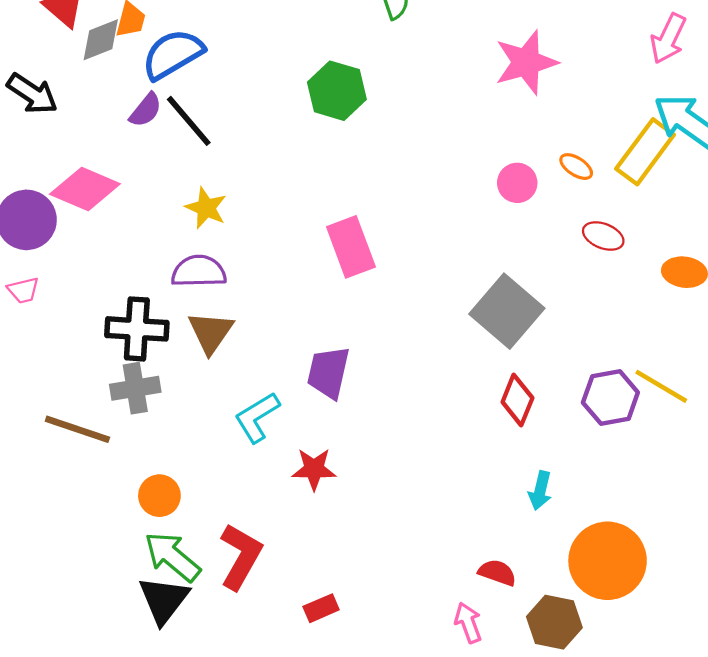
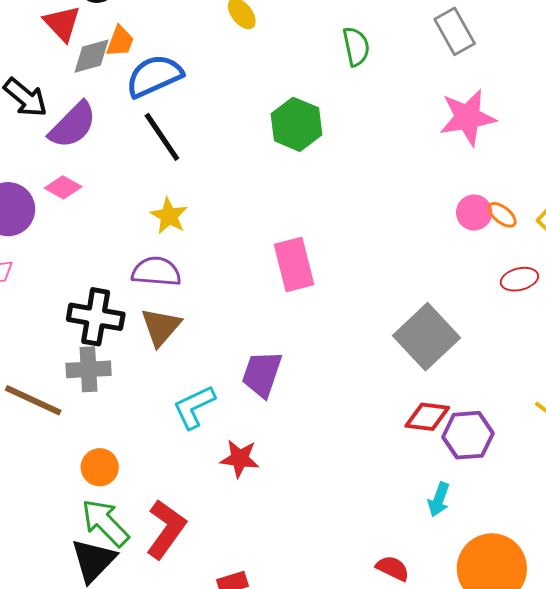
purple semicircle: (146, 110) -> (73, 125), moved, size x1.6
pink circle: (517, 183) -> (474, 212), moved
pink diamond: (85, 189) -> (63, 187), size x0.6
red ellipse: (603, 236) -> (519, 279), turned -42
purple hexagon: (610, 397) -> (468, 435), moved
red diamond: (517, 400) -> (427, 417), turned 69

